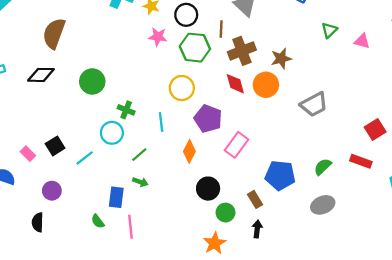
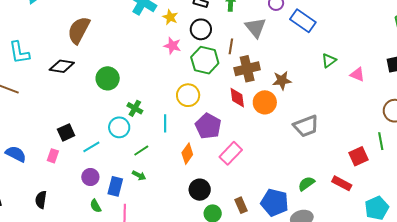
pink rectangle: (28, 154) -> (53, 156), moved, turned 56
blue pentagon: (280, 175) -> (275, 203), moved
purple circle: (52, 191) -> (90, 177), moved

